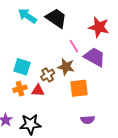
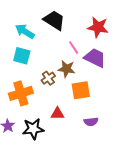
cyan arrow: (27, 16) -> (25, 31), moved
cyan square: (22, 67) -> (22, 56), moved
orange cross: (20, 89) -> (21, 93), size x1.6
red triangle: (38, 90) -> (57, 114), moved

